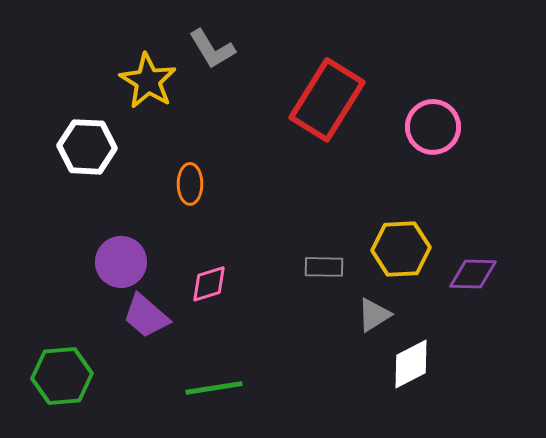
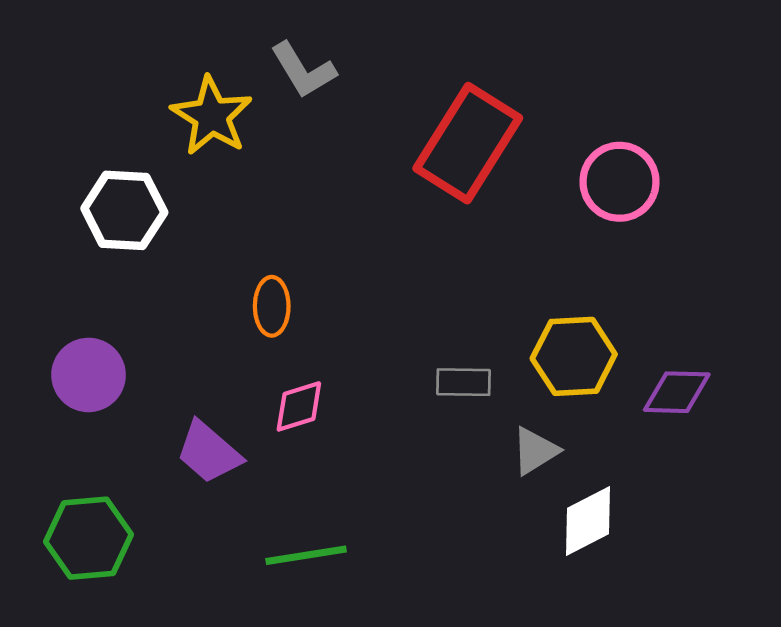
orange ellipse: (190, 184) -> (272, 306), moved
purple circle: (121, 262) -> (89, 375), moved

